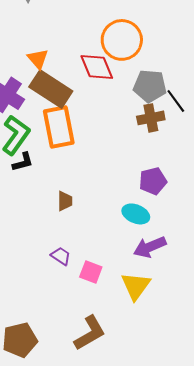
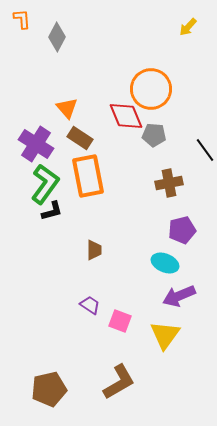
gray pentagon: (150, 86) -> (154, 135), moved, size x0.7
brown rectangle: (51, 89) -> (80, 138), size x0.6
brown cross: (151, 118) -> (169, 183), moved

